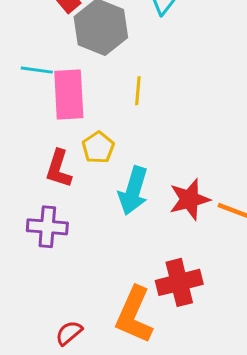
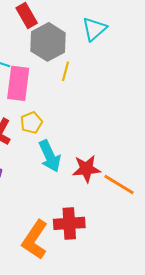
yellow line: (138, 91) -> (65, 71), moved
cyan arrow: (133, 191) -> (50, 156), turned -52

